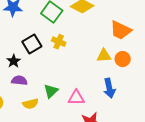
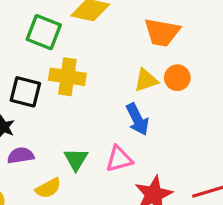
yellow cross: (59, 42) -> (67, 77), size x1.5
black square: (32, 44) -> (25, 92), turned -30
blue arrow: (109, 88) -> (137, 119), moved

